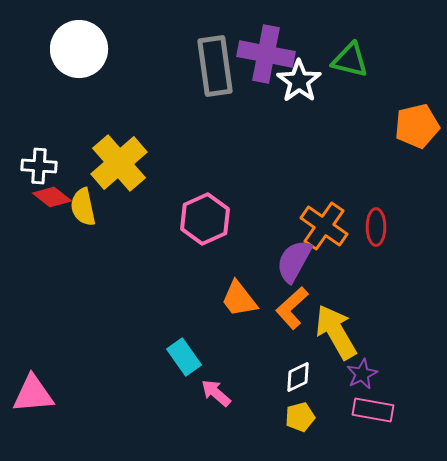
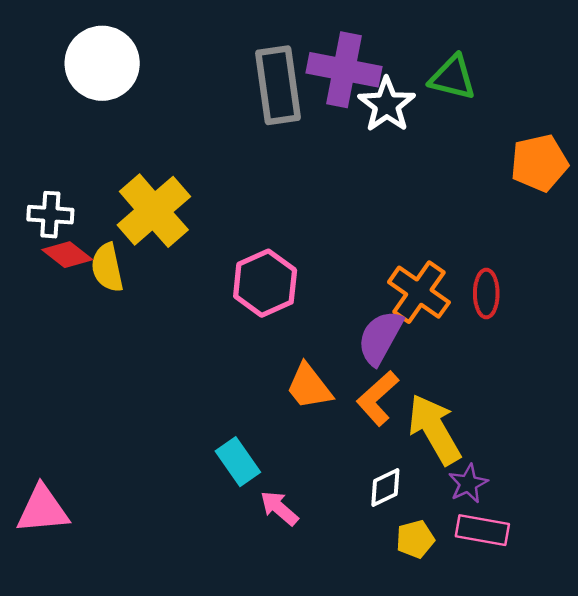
yellow pentagon: (300, 417) -> (415, 539), moved

